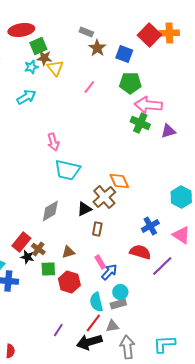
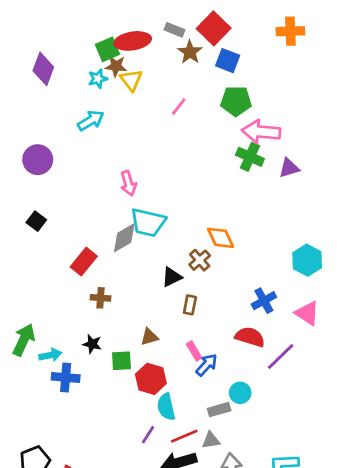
red ellipse: (21, 30) -> (133, 41), moved
red square: (149, 35) -> (214, 28), moved
brown cross: (104, 197) -> (200, 260), size x0.7
gray diamond: (50, 211) -> (124, 238), moved
red rectangle: (21, 242) -> (84, 262), moved
brown cross: (38, 249) -> (101, 298), moved, turned -32
cyan circle: (120, 292) -> (240, 393), moved
cyan semicircle: (96, 302) -> (166, 407), moved
red line: (93, 323) -> (184, 436), turned 30
purple line: (58, 330) -> (148, 435), moved

